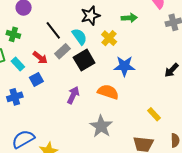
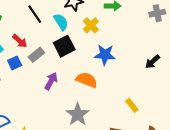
gray rectangle: (62, 51) -> (36, 55), moved

